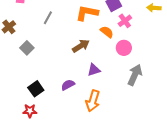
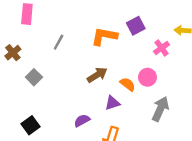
pink cross: (125, 21) -> (162, 48), moved
orange semicircle: (107, 32) -> (128, 84), moved
black square: (36, 89) -> (30, 125), moved

